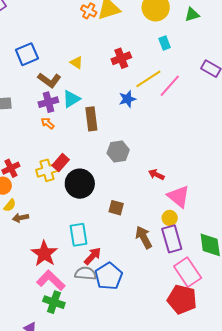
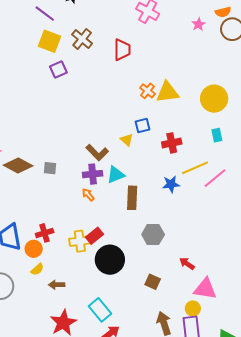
blue square: (27, 54) -> (143, 126), moved, size x0.7
pink triangle: (179, 196) -> (205, 289), turned -40
brown square: (116, 208) -> (153, 282), moved
brown arrow: (20, 218) -> (57, 285), moved
cyan rectangle: (78, 235) -> (100, 310), turned -40

